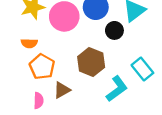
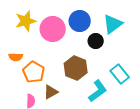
orange semicircle: (29, 43) -> (16, 57), moved

